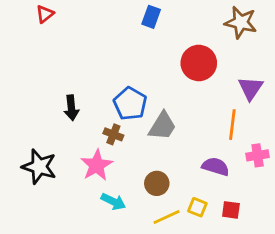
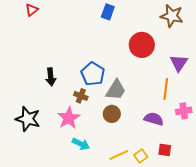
brown circle: (157, 183) -> (112, 114), moved
yellow square: (197, 207) -> (141, 156), moved, turned 32

